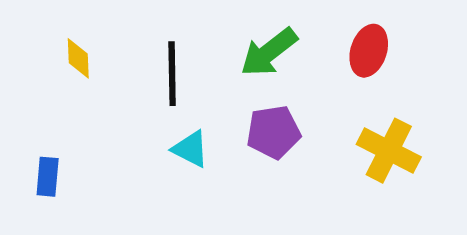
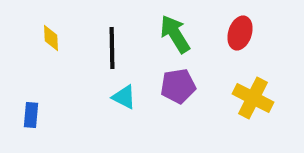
green arrow: (269, 52) -> (175, 34), turned 96

